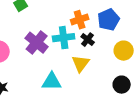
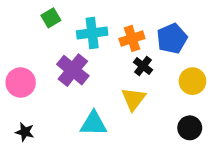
cyan cross: (64, 38) -> (92, 33), moved

